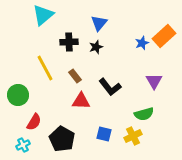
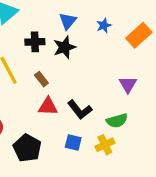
blue star: (142, 43) -> (104, 25), moved
black star: (96, 47) -> (64, 47), size x1.5
black L-shape: (110, 87) -> (80, 110), moved

